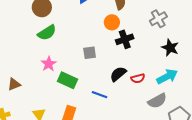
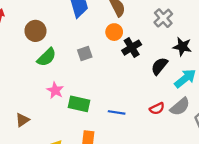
gray square: (90, 53) -> (85, 53), moved
black semicircle: (118, 74) -> (159, 66), moved
red semicircle: (138, 78) -> (157, 108), moved

